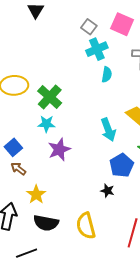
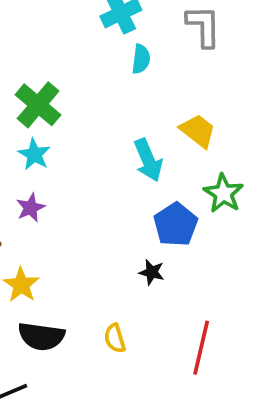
cyan star: (46, 124) -> (34, 154), turned 30
purple star: (59, 149) -> (31, 208), moved, size x0.7
yellow semicircle: (86, 226) -> (115, 338), size x0.6

